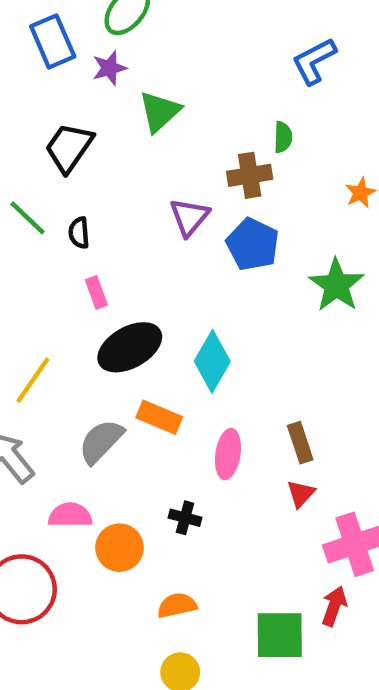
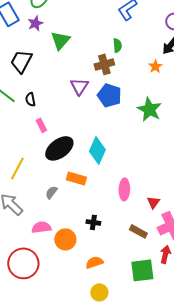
gray semicircle: (101, 441) -> (51, 192), size x0.6
brown rectangle: (300, 443) -> (138, 231), moved, turned -36
pink ellipse: (228, 454) -> (124, 189), moved
red triangle: (301, 494) -> (153, 202), moved

